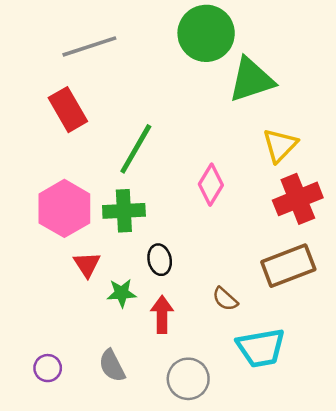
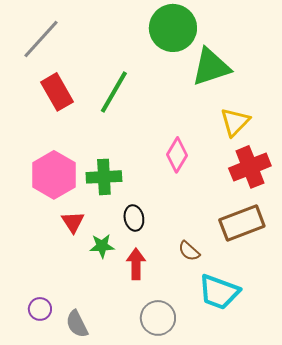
gray line: (89, 46) -> (41, 39), moved, turned -30
green line: (136, 149) -> (114, 92), moved
cyan trapezoid: (261, 348) -> (219, 292), turned 30
gray semicircle: (112, 366) -> (77, 324), moved

